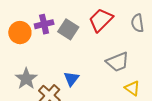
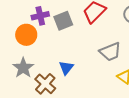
gray square: (68, 29) -> (63, 21), turned 36
orange circle: (20, 33) -> (26, 35), moved

